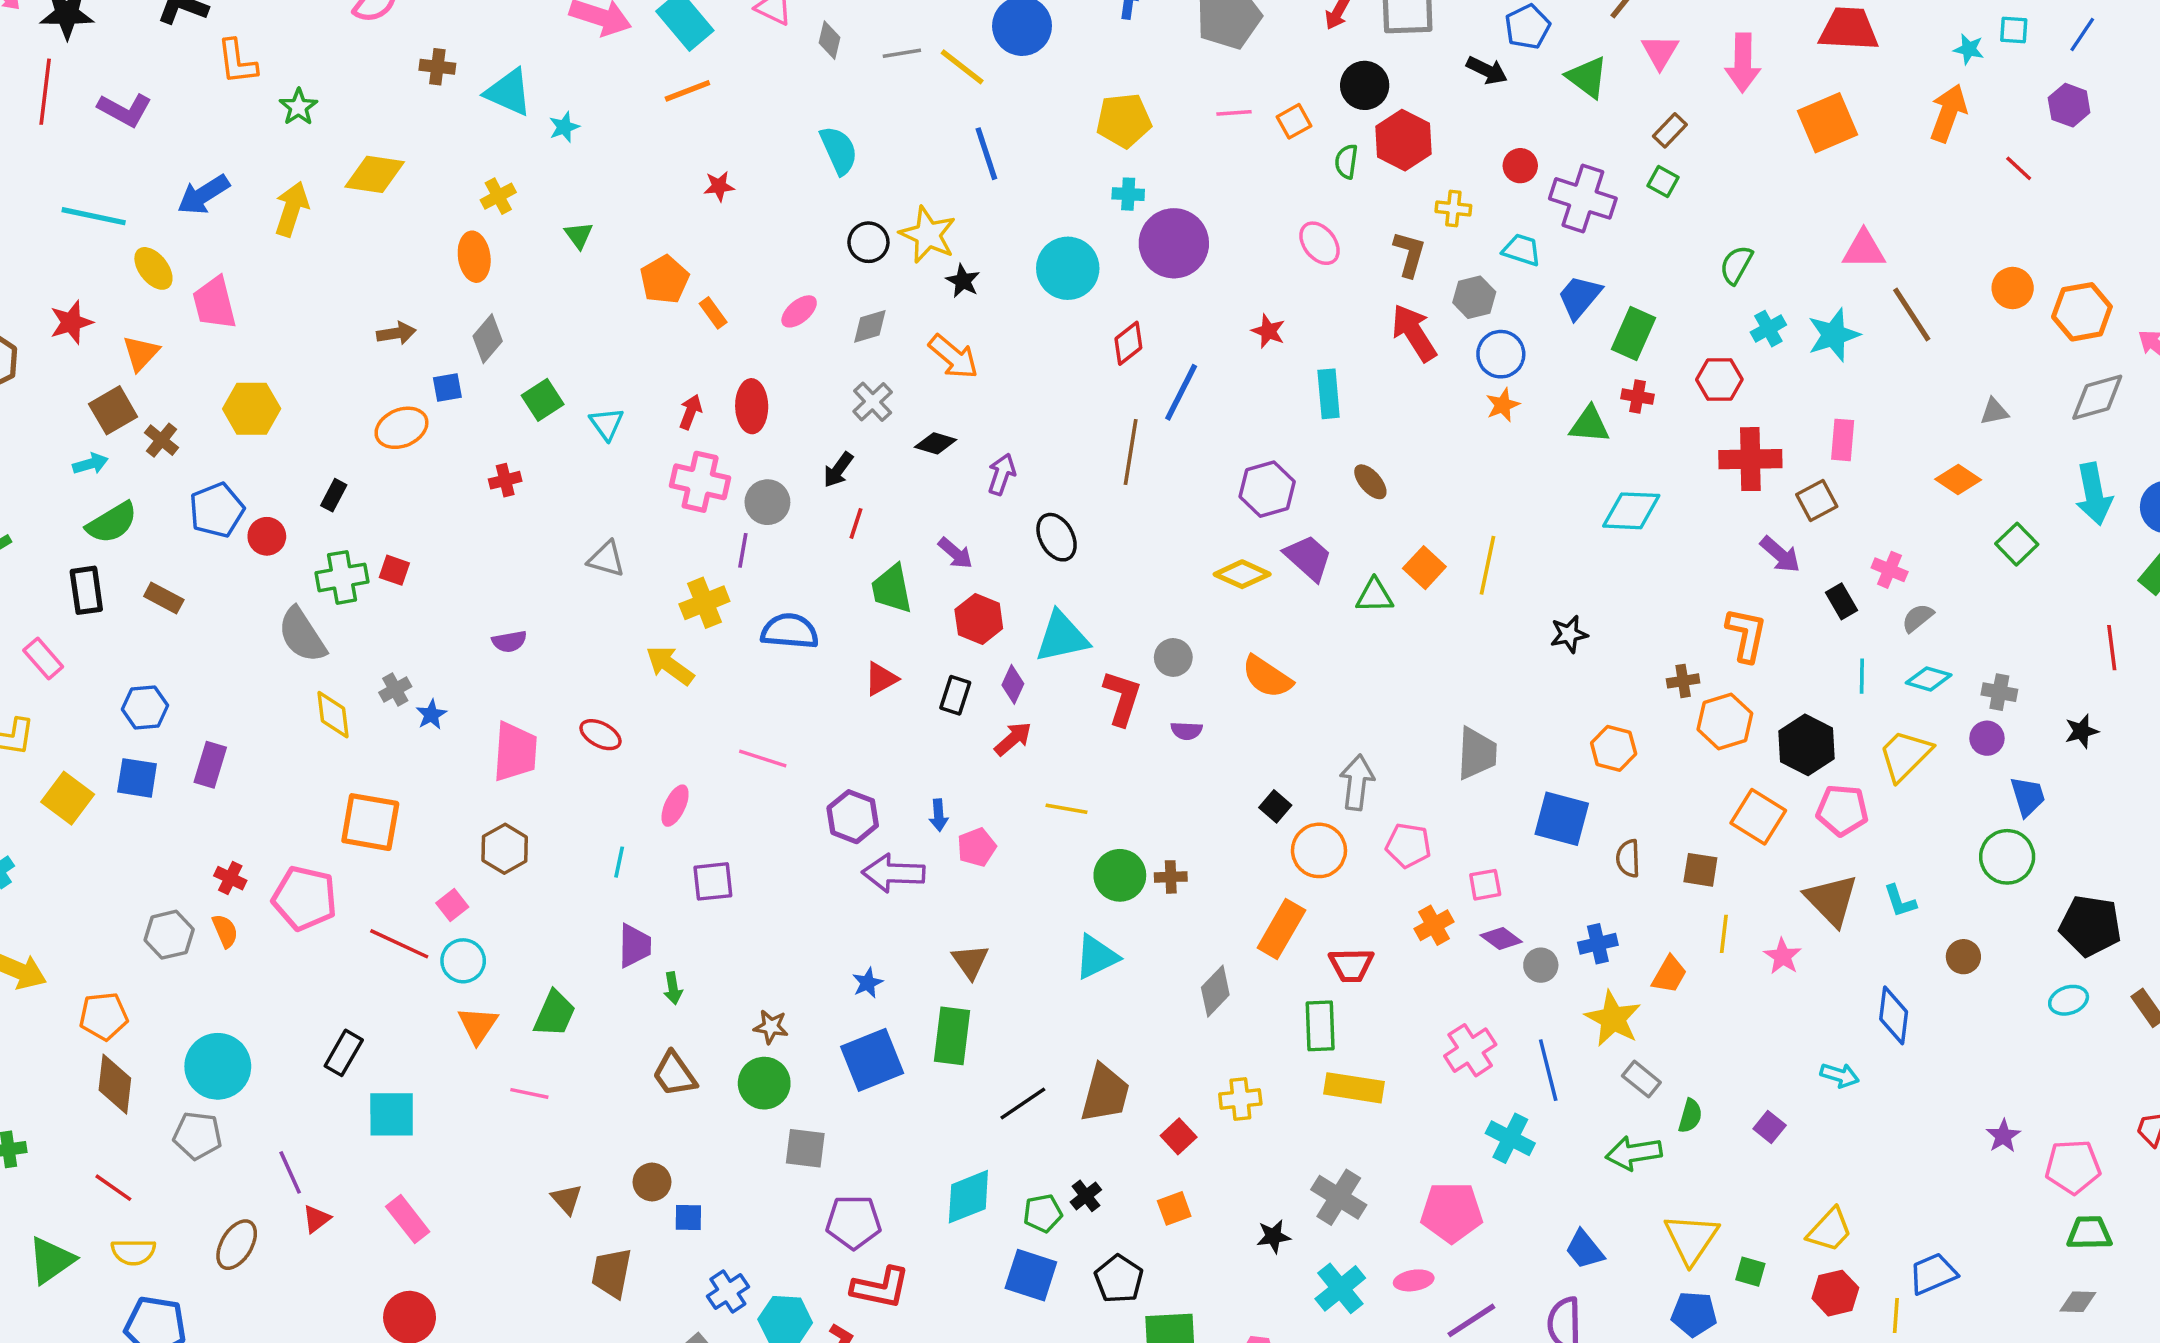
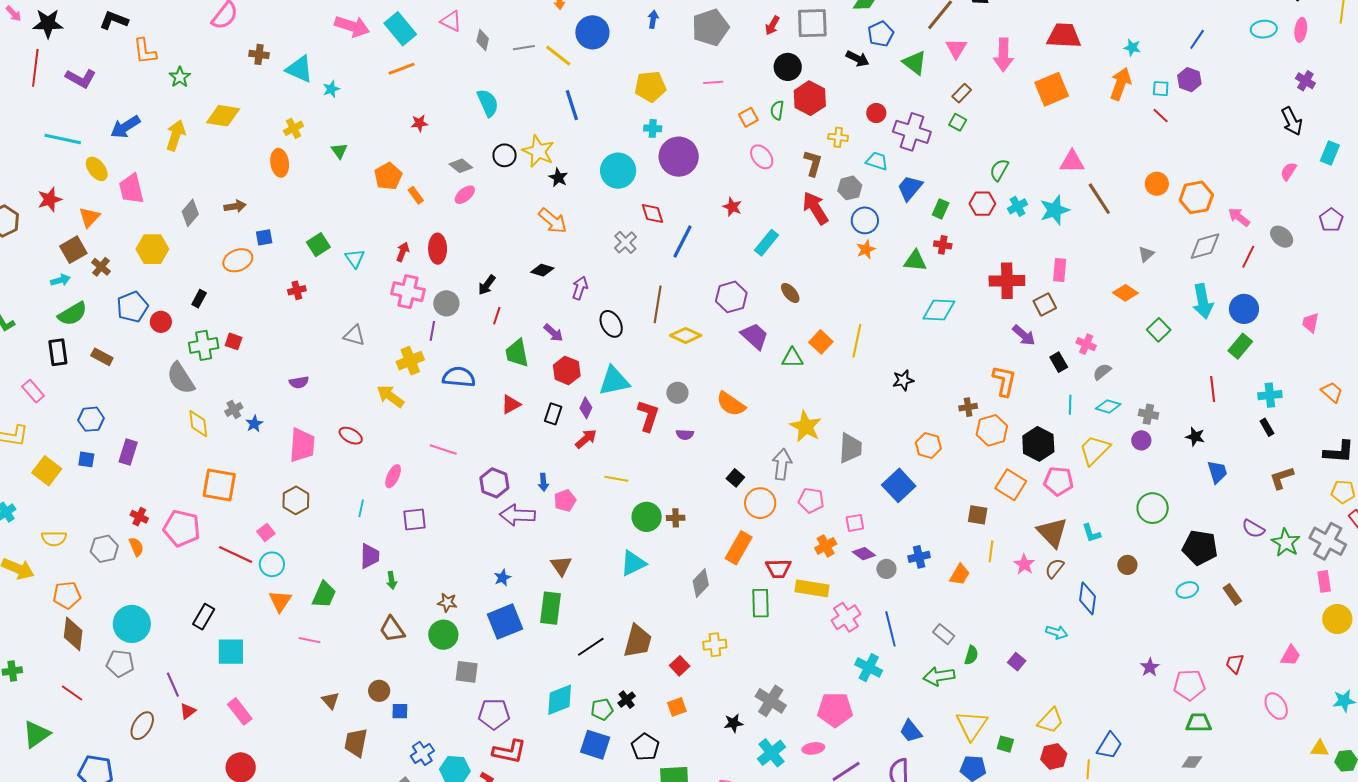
cyan square: (2014, 30) -> (1161, 89), moved
orange square: (1294, 121) -> (748, 117), moved
gray diamond: (870, 326) -> (461, 166), moved, turned 55
green rectangle: (1633, 334) -> (941, 209), size x0.7
gray diamond: (488, 339) -> (190, 213), moved
red diamond: (1128, 343) -> (653, 213), turned -70
red hexagon: (1719, 379) -> (982, 204), moved
cyan rectangle: (1329, 394) -> (767, 243), turned 44
gray cross: (873, 402) -> (625, 242), moved
gray triangle: (1994, 412) -> (1146, 254), turned -30
brown line: (1131, 452) -> (658, 304), moved
yellow diamond: (1242, 574) -> (686, 335), moved
black star: (2081, 731) -> (1195, 437), turned 30
blue square: (137, 778) -> (86, 459), size x0.7
blue trapezoid: (2028, 796) -> (1217, 472), moved
blue square: (1562, 819) -> (899, 485), turned 32
brown semicircle: (1628, 858) -> (1054, 568), moved, turned 40
yellow star: (1613, 1019) -> (806, 427), moved
yellow rectangle: (1354, 1088) -> (812, 588), moved
yellow semicircle: (133, 1252) -> (54, 539), moved
blue trapezoid: (1933, 1274) -> (1109, 746), turned 144

